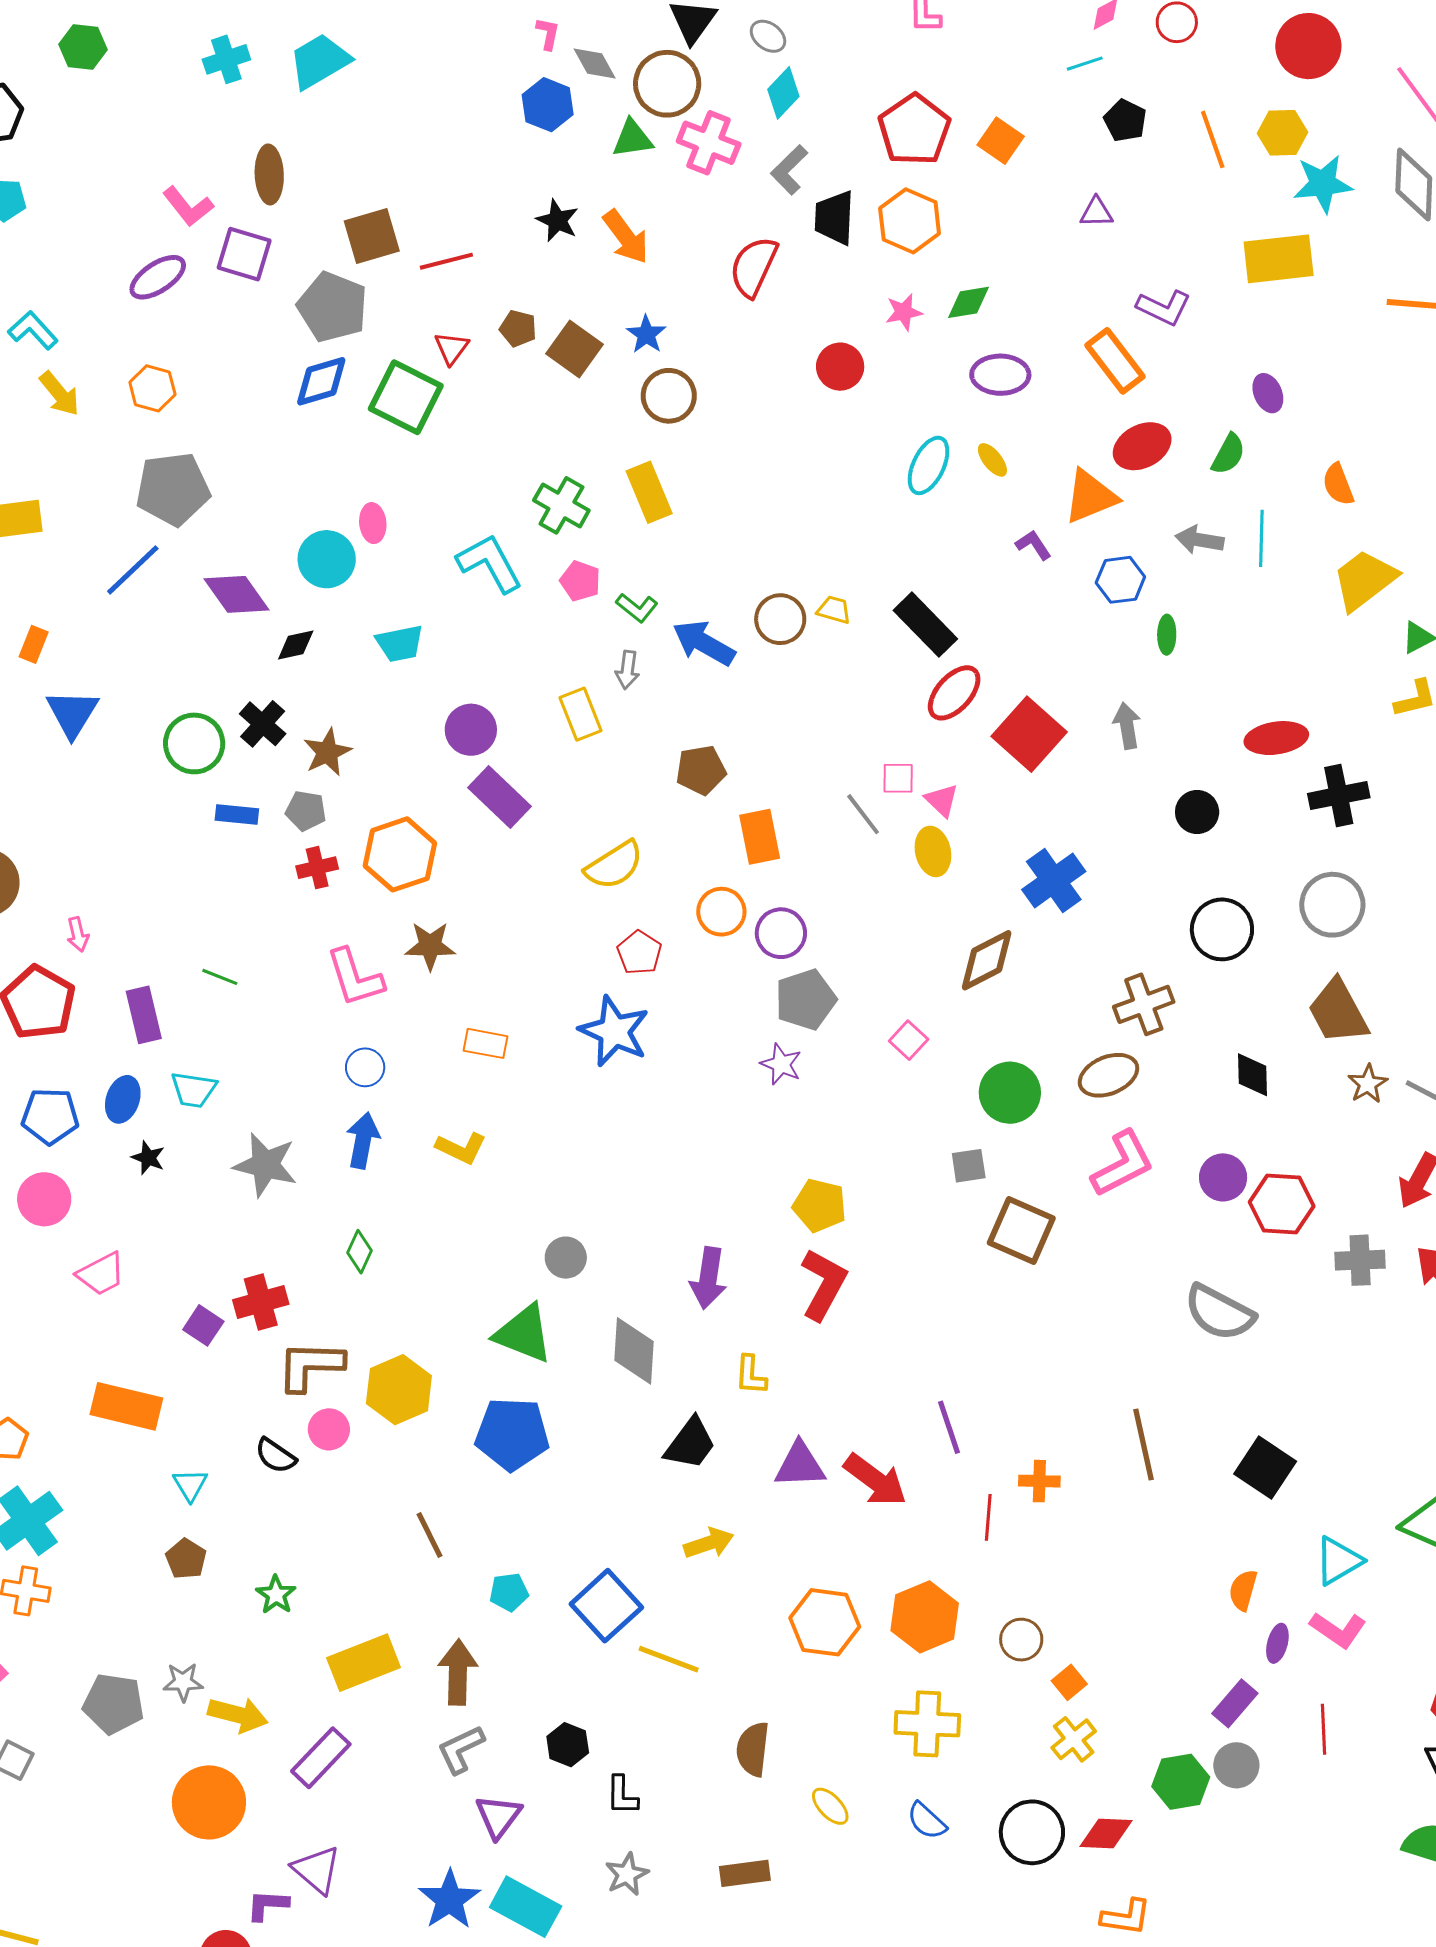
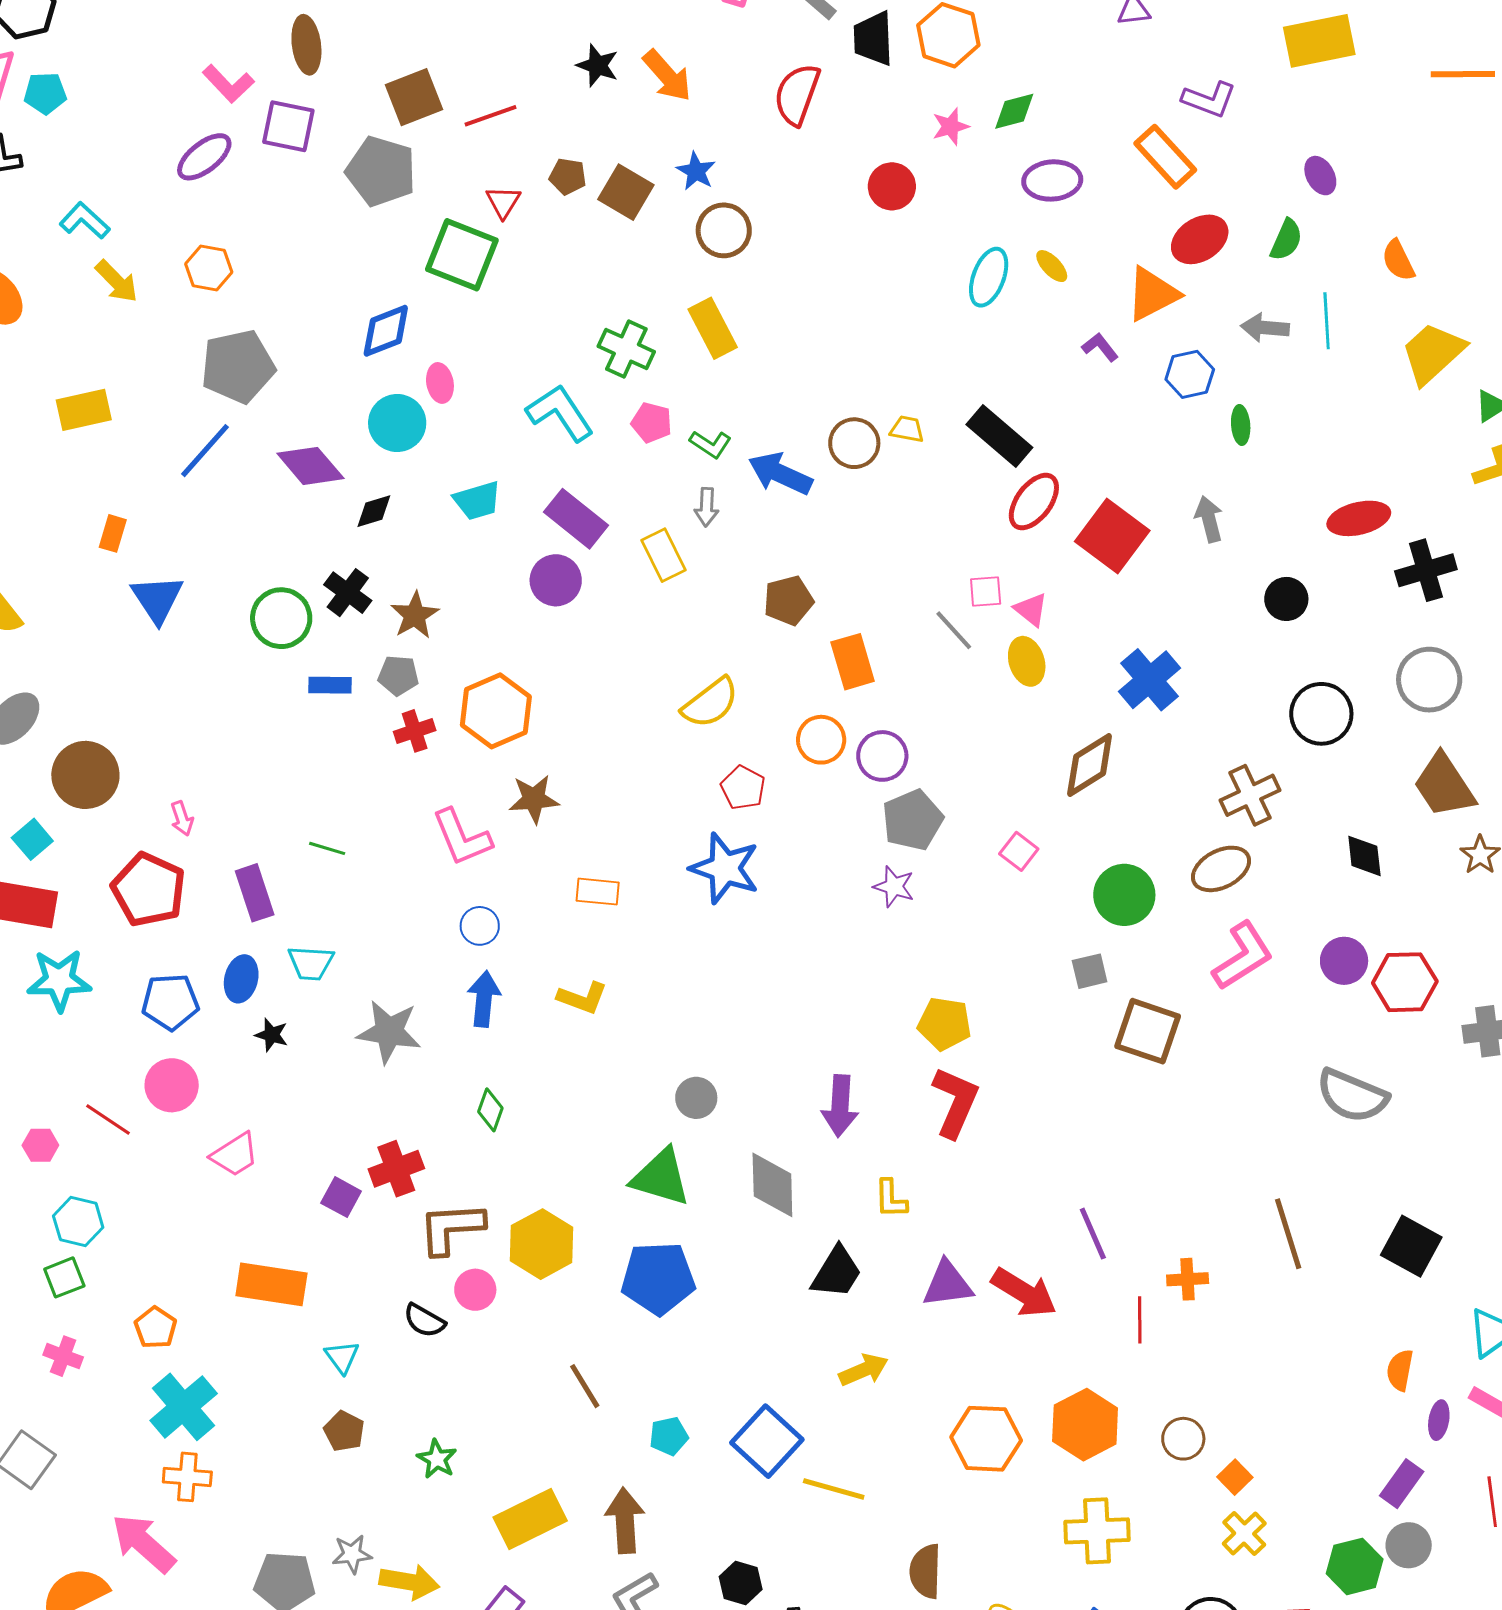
blue diamond: (321, 381) -> (386, 331), moved
purple rectangle: (500, 797) -> (576, 519), moved

